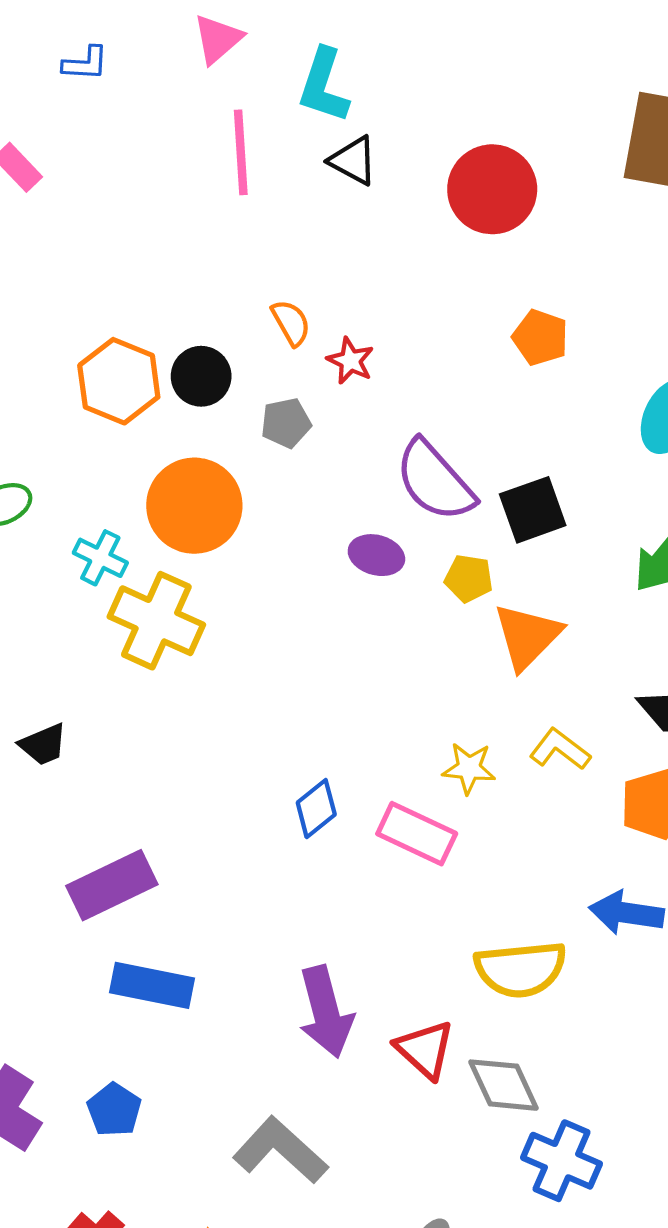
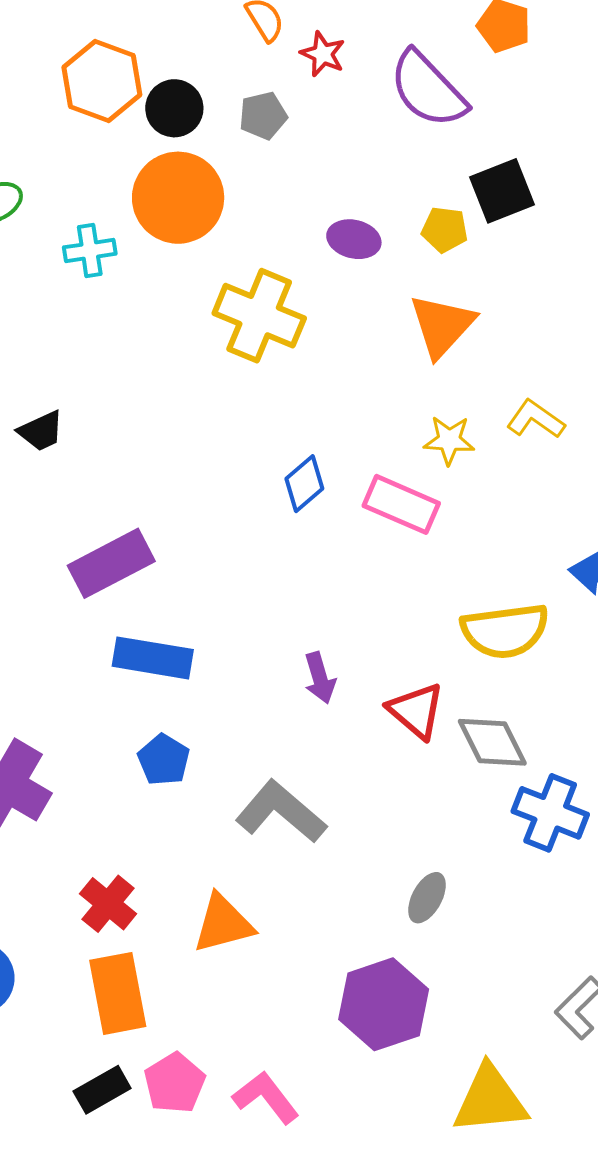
black circle: (201, 376) -> (174, 108), moved
purple semicircle: (435, 481) -> (428, 89), moved
cyan cross: (100, 558) -> (90, 251), turned -33
yellow pentagon: (469, 578) -> (445, 230), moved
yellow cross: (156, 621) -> (259, 316), moved
orange triangle: (527, 636) -> (442, 326), moved
purple arrow: (326, 1012) -> (320, 678), size x0.6
blue pentagon: (114, 1110) -> (164, 760), moved

